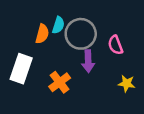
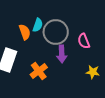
orange semicircle: (42, 34) -> (25, 32), turned -35

